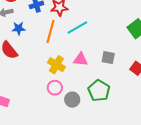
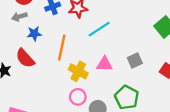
orange line: (51, 31) -> (62, 48), moved
gray square: (108, 58) -> (135, 60), turned -32

